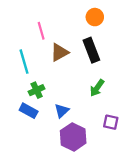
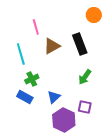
orange circle: (95, 17) -> (94, 15), moved
purple square: (111, 122) -> (85, 107), moved

